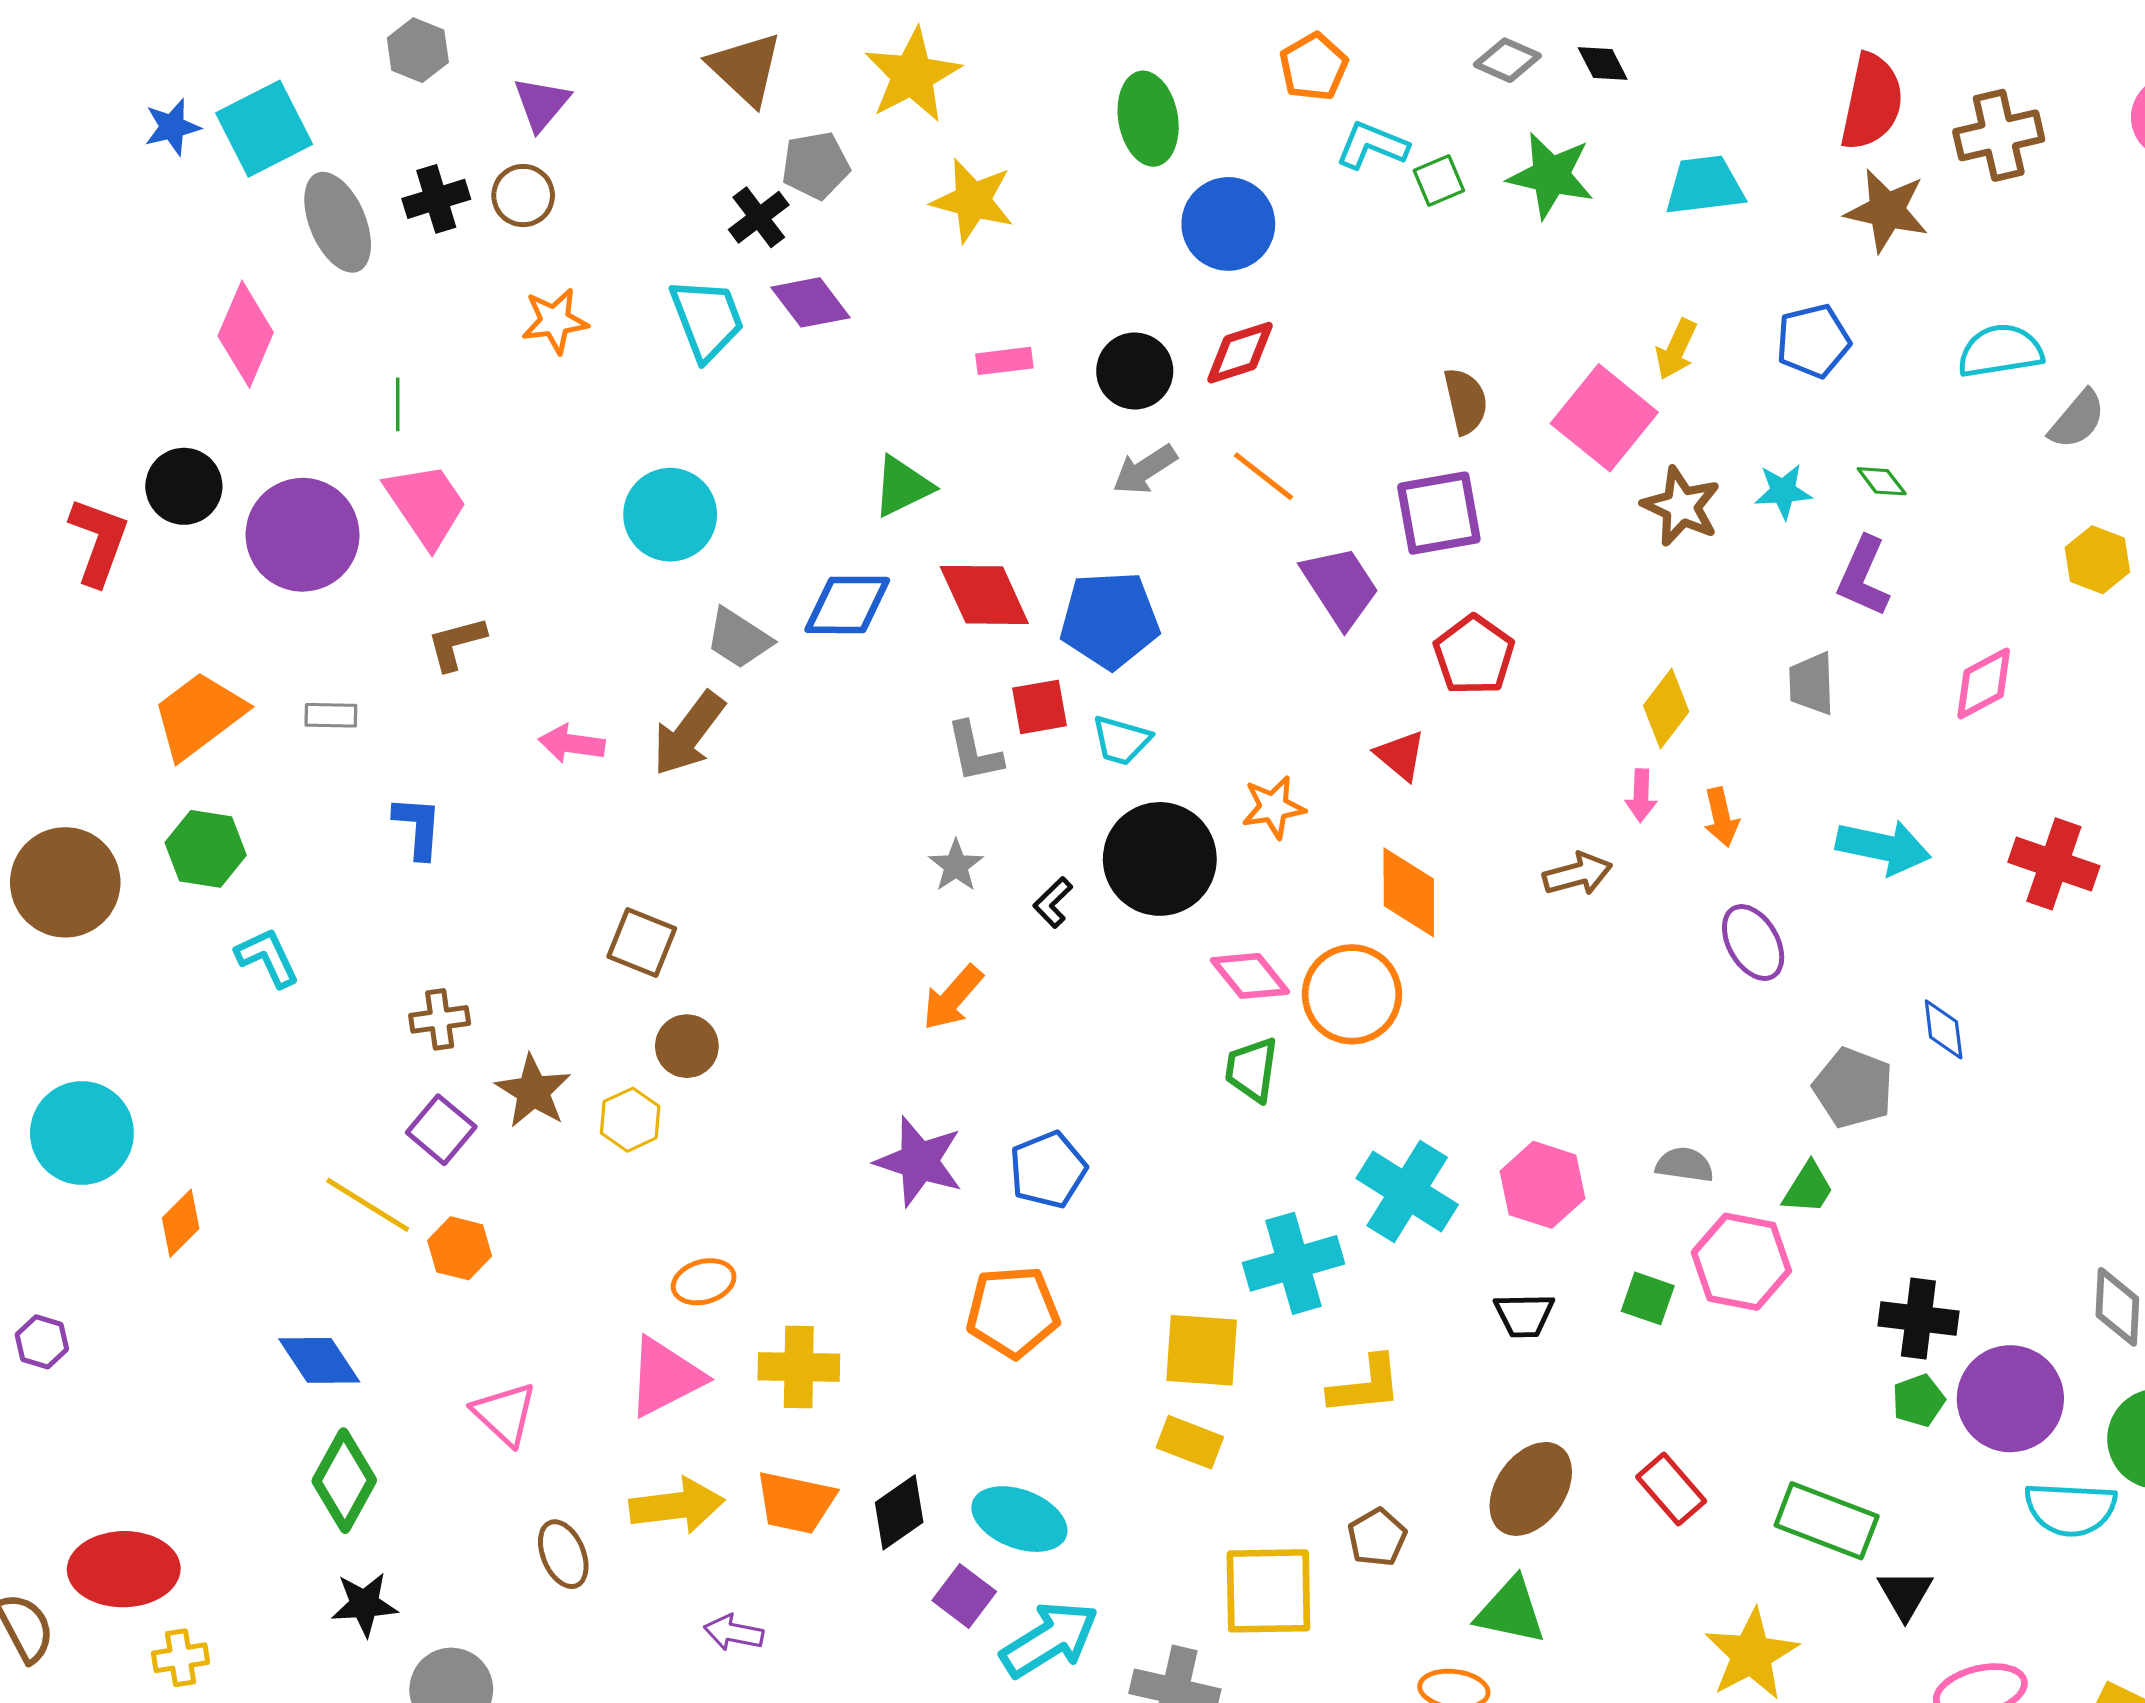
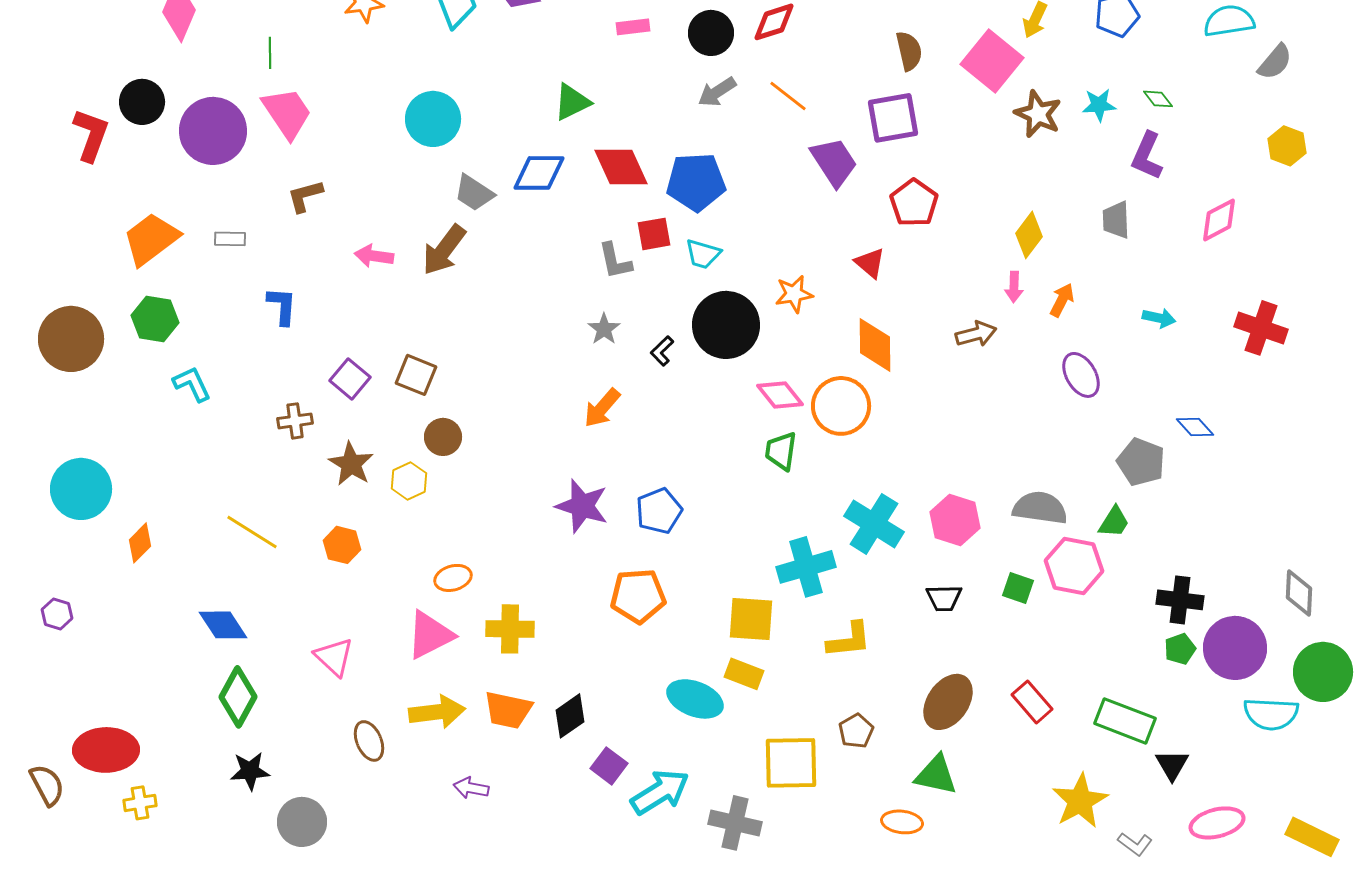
orange arrow: (1721, 817) -> (1062, 300), turned -140
cyan arrow: (1883, 847) -> (1159, 318), size x0.6
blue diamond: (1944, 1029) -> (1195, 427), turned -36
purple square: (441, 1130) -> (350, 379), moved
gray semicircle: (1685, 1165) -> (1040, 508), size x1.6
orange hexagon: (460, 1248) -> (342, 545), moved
cyan ellipse: (1019, 1519) -> (695, 699), moved

